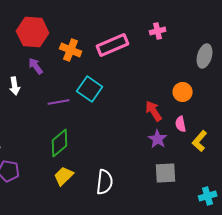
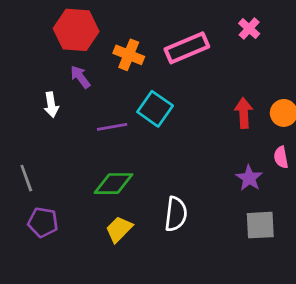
pink cross: (158, 31) -> (249, 29), turned -35
red arrow: (154, 111) -> (244, 113), moved, turned 30
green diamond: (60, 143) -> (114, 184), turned 40
white semicircle: (105, 182) -> (176, 214), moved

